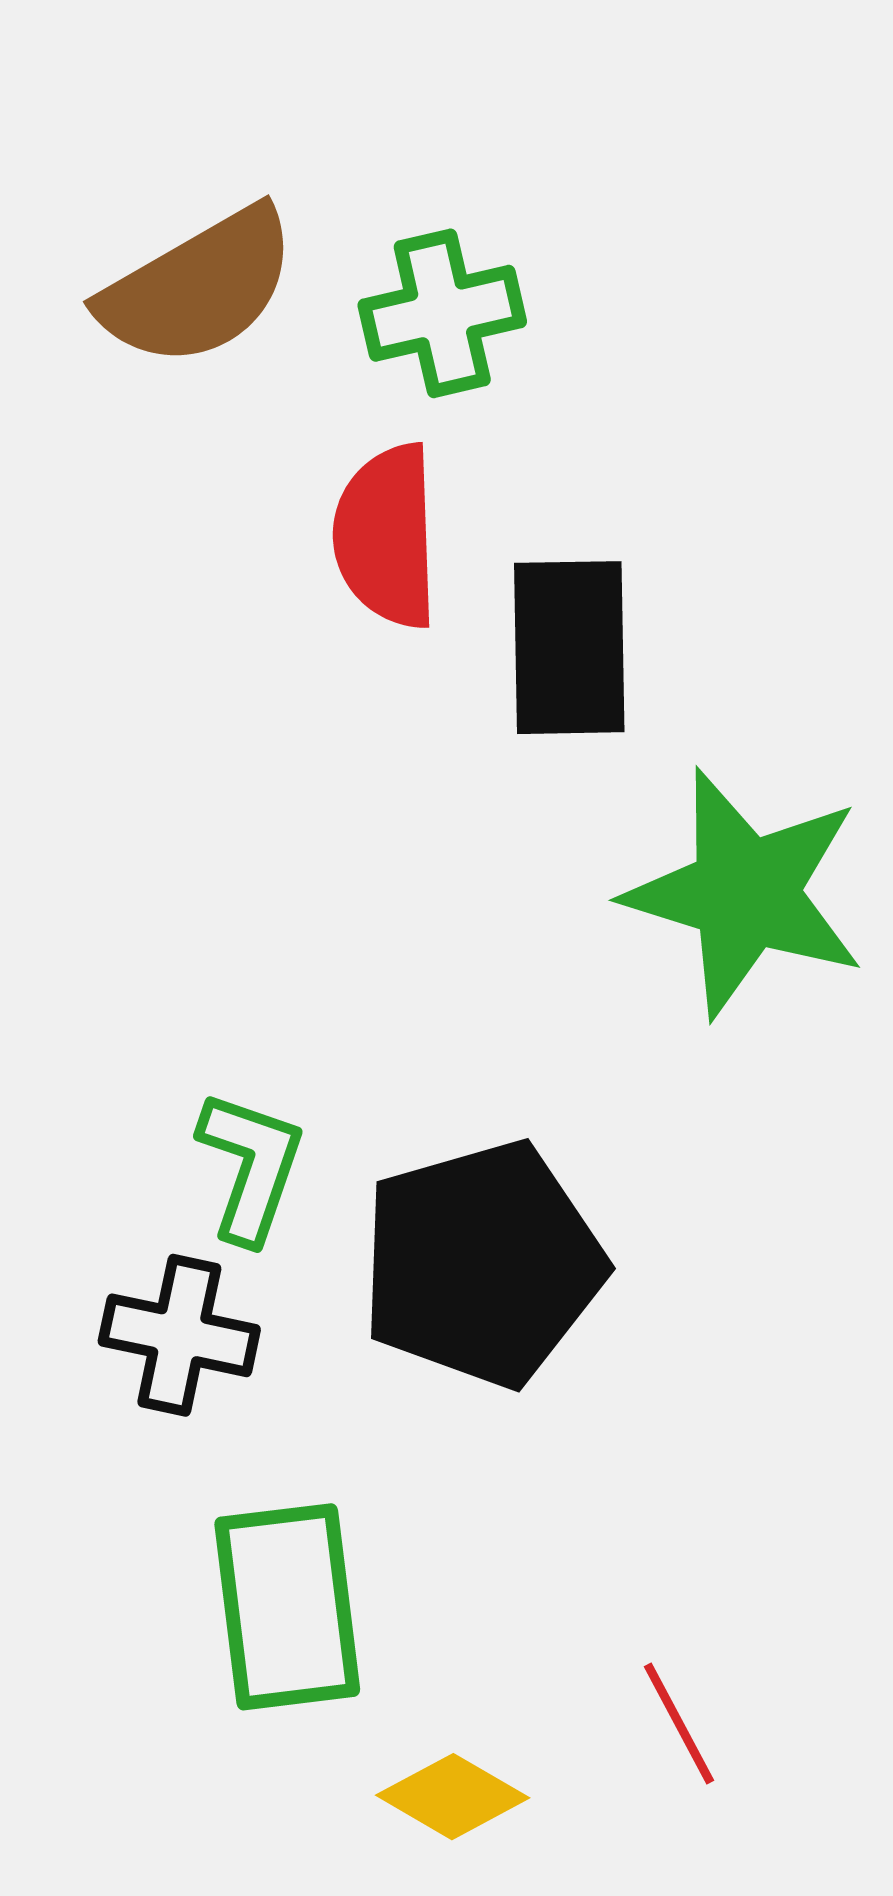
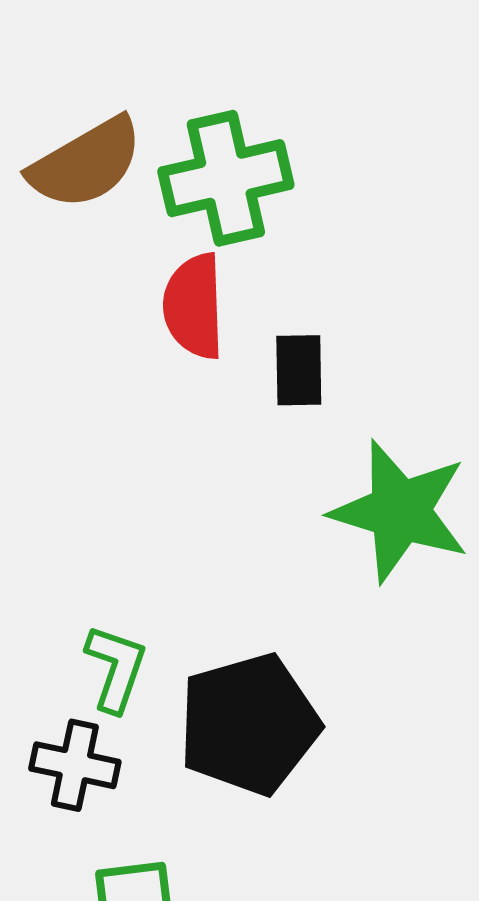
green cross: (442, 313) -> (226, 178), size x1.4
black rectangle: (569, 648) -> (299, 370), size x0.7

